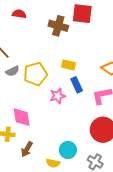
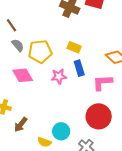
gray semicircle: (12, 71) -> (18, 45), turned -112
pink diamond: (22, 117) -> (23, 75), moved, turned -30

